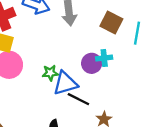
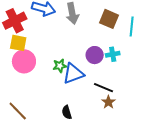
cyan cross: (104, 58) -> (113, 54), moved
black line: (78, 99) -> (103, 88), moved

